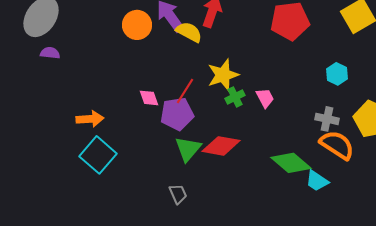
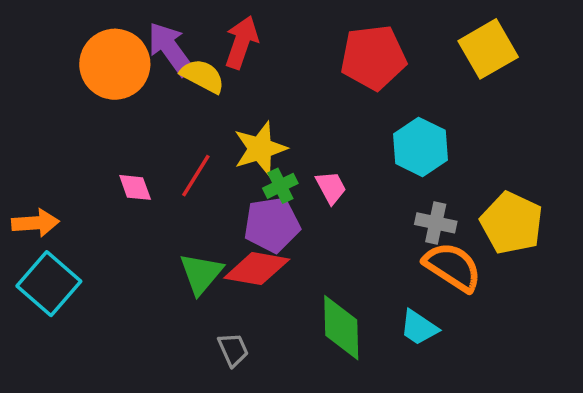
orange circle: (137, 25) -> (115, 64), size x1.4
cyan hexagon: (337, 74) -> (421, 147), moved, size x1.5
purple pentagon: (177, 114) -> (272, 225), moved
green diamond: (291, 163) -> (341, 328), moved, turned 48
gray trapezoid: (178, 194) -> (233, 350), moved

